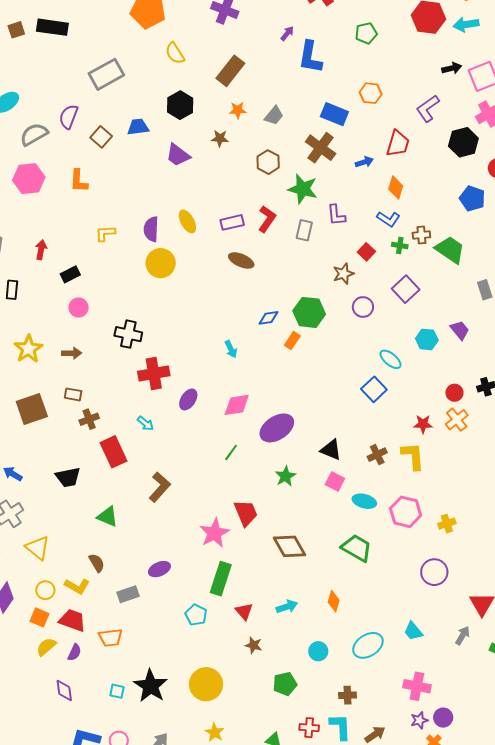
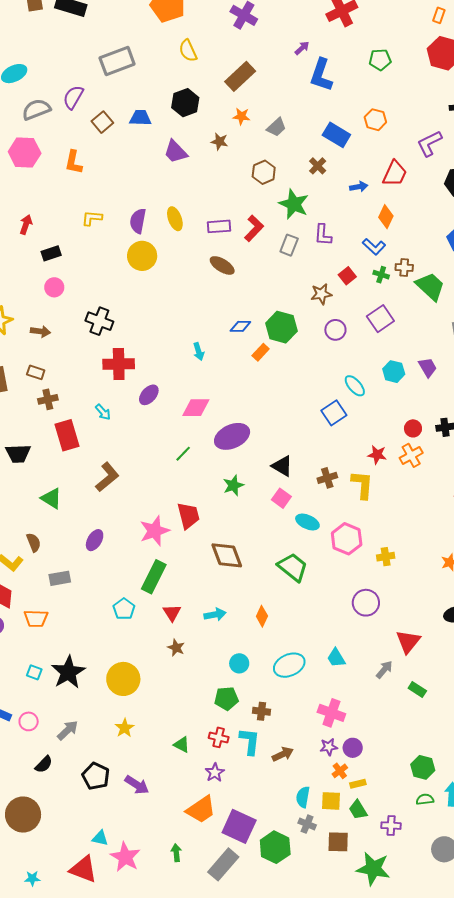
brown cross: (321, 148) -> (318, 166), size x0.6
purple ellipse: (159, 569) -> (95, 540), moved, turned -45
green pentagon: (285, 684) -> (226, 698), moved

